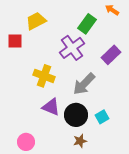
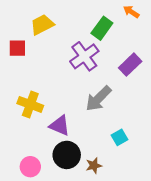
yellow cross: (44, 76) -> (30, 104), moved
black circle: (76, 115) -> (67, 155), moved

